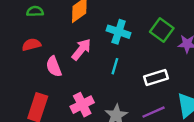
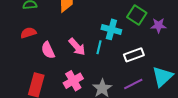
cyan cross: (119, 32) -> (111, 29), moved
pink arrow: (81, 49) -> (77, 47), moved, turned 102

